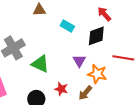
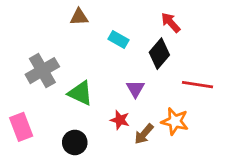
black diamond: (96, 36) -> (159, 54), turned -30
orange star: (97, 74) -> (175, 121), moved
red star: (61, 89) -> (120, 120), moved

